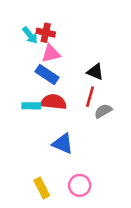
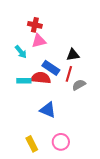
cyan arrow: (30, 35) -> (21, 52), moved
black triangle: (95, 72) -> (73, 55), turned -32
blue rectangle: (47, 74) -> (51, 68), moved

